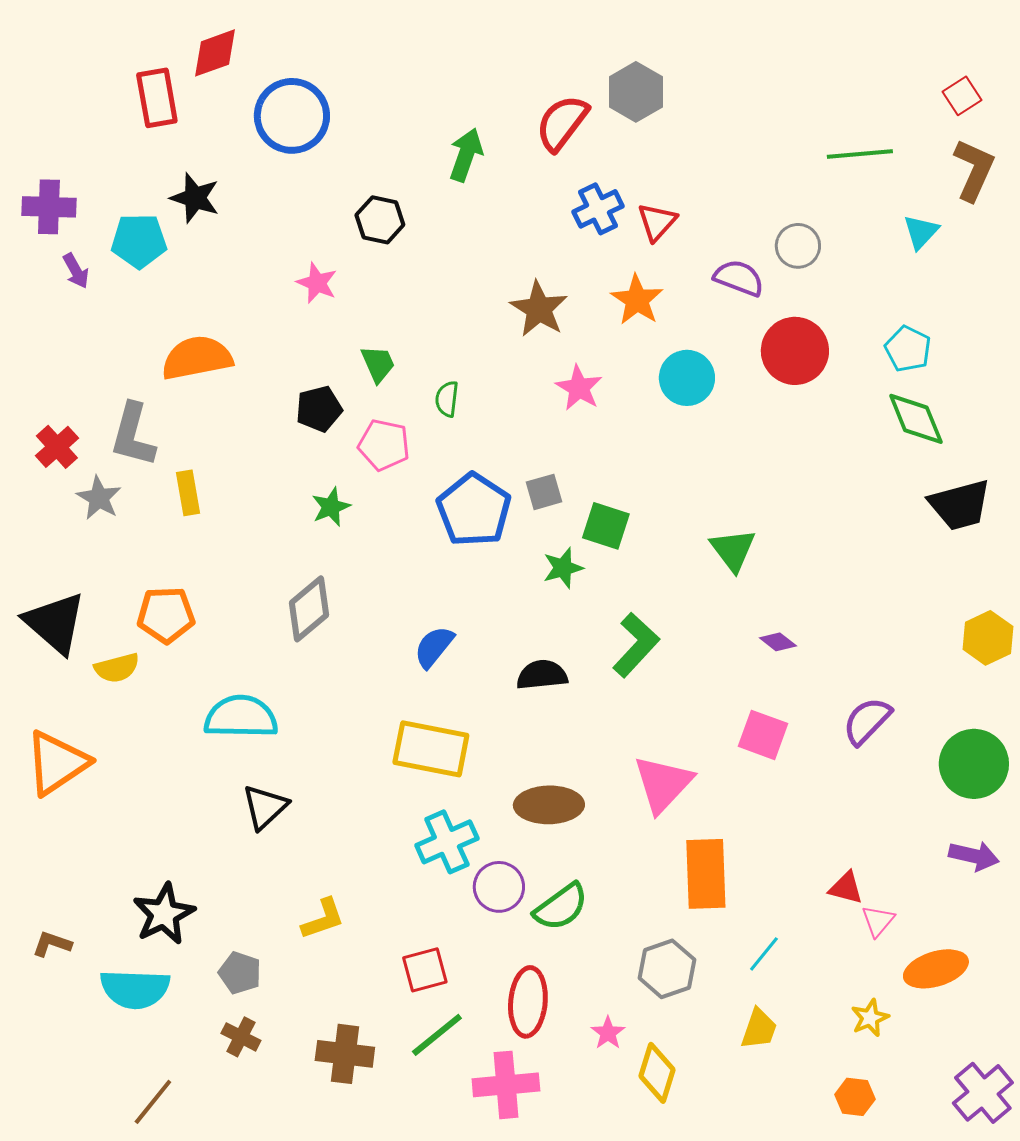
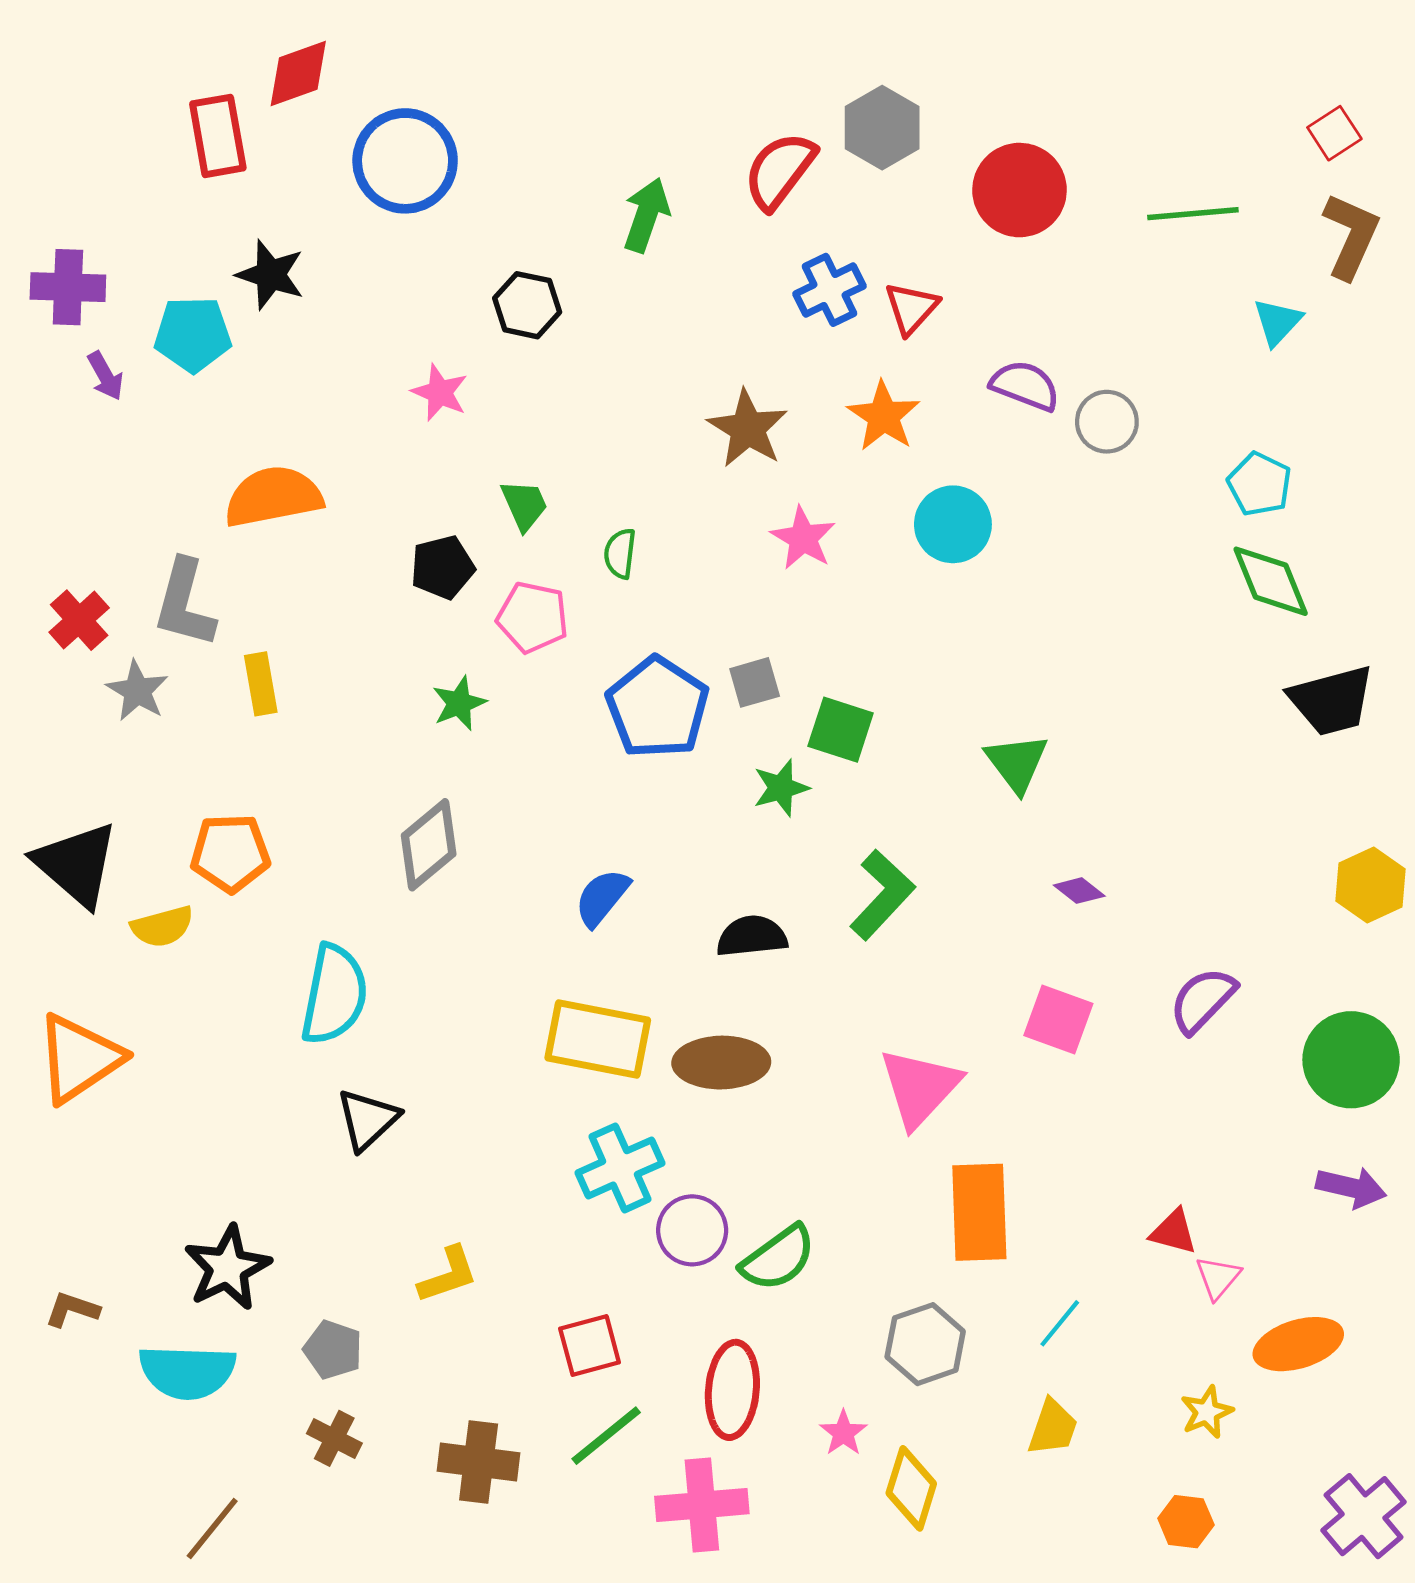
gray circle: (798, 246) -> (1107, 422), moved
red circle: (795, 351) -> (1020, 190), moved
cyan semicircle: (241, 717) -> (334, 995), turned 100
brown ellipse: (549, 805) -> (721, 1063), moved

